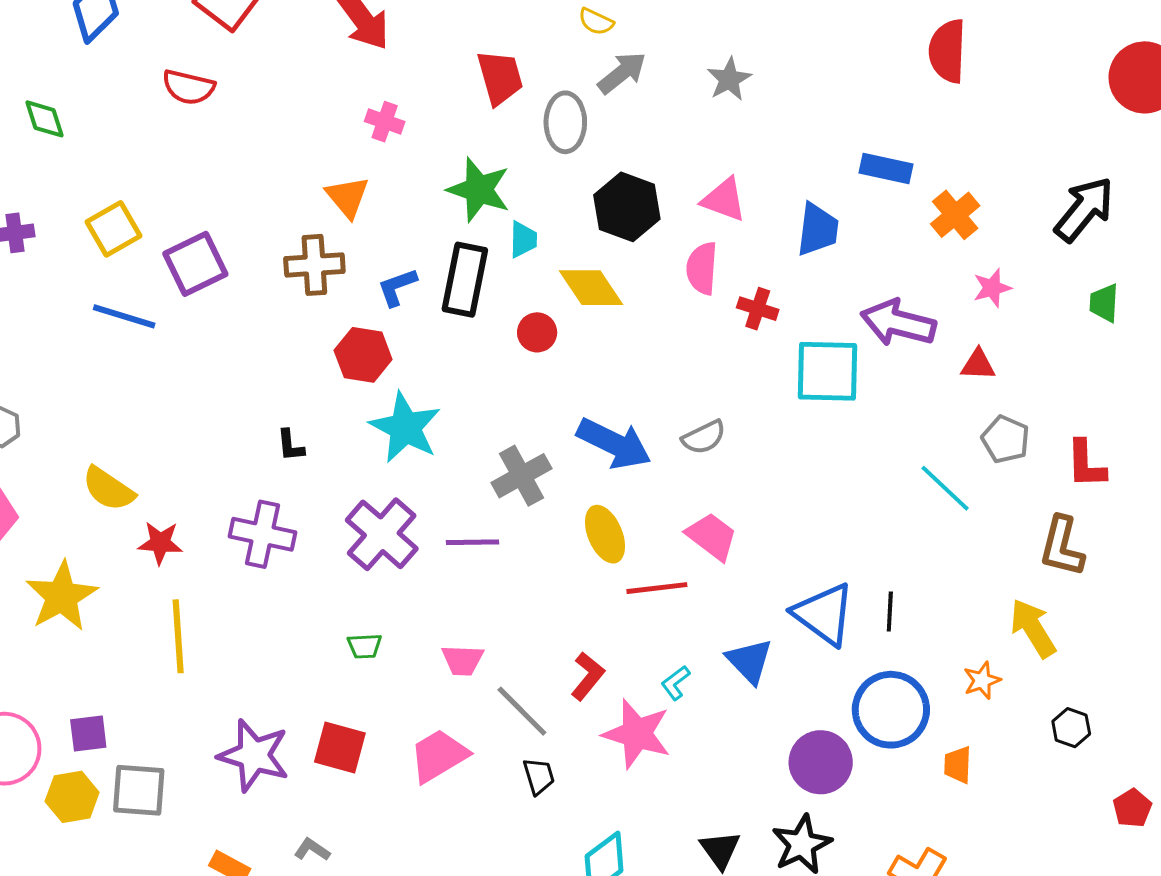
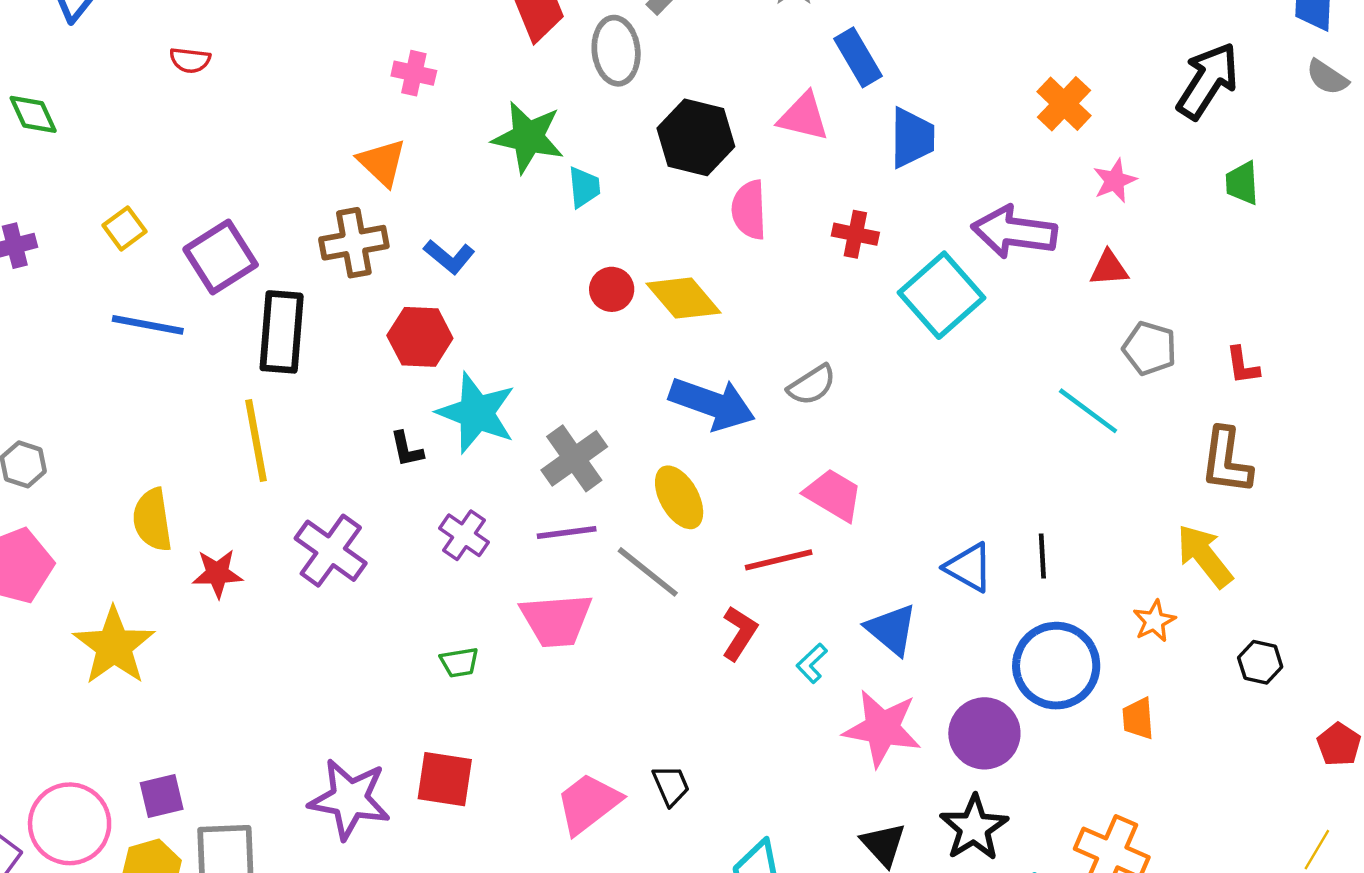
red semicircle: (188, 87) -> (190, 60), size x0.7
blue rectangle: (886, 169) -> (858, 57), moved, turned 54
yellow square: (114, 229) -> (125, 228), size x0.7
pink semicircle: (702, 268) -> (749, 210), moved
black rectangle: (465, 280) -> (282, 332), moved
blue L-shape: (397, 287) -> (449, 257), turned -114
yellow diamond: (591, 288) -> (683, 298), moved
cyan square: (828, 371) -> (942, 295), turned -36
black L-shape: (290, 445) -> (407, 449), moved
red L-shape: (1086, 464) -> (1243, 366), size x0.7
gray cross: (521, 476) -> (574, 458), moved
yellow semicircle: (108, 489) -> (152, 520), turned 54
purple cross: (262, 534) -> (331, 551), turned 30
purple cross: (382, 534) -> (464, 535), size x0.6
yellow ellipse: (605, 534) -> (679, 497), moved
blue triangle: (824, 614) -> (969, 567), size x0.7
yellow line: (178, 636) -> (256, 440), moved
pink trapezoid: (463, 660) -> (556, 620), moved, size x1.5
red L-shape: (588, 676) -> (739, 633), moved
gray line: (522, 711) -> (648, 572), moved
pink star: (637, 734) -> (882, 728), moved
pink trapezoid: (439, 756) -> (588, 803), moved

